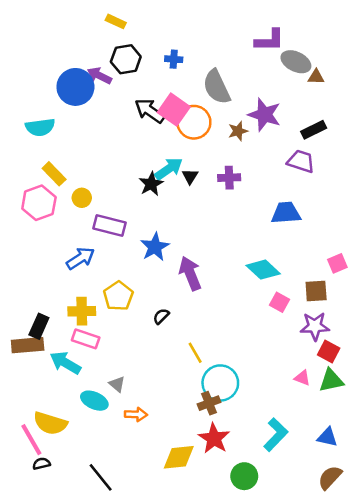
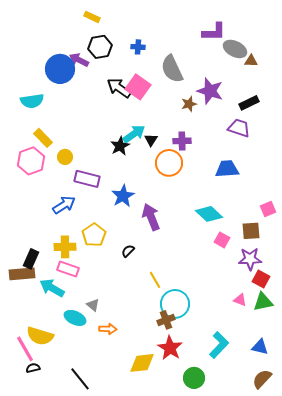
orange circle: (194, 122) -> (169, 163), moved

